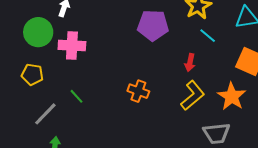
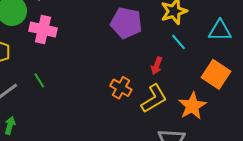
orange cross: (138, 91) -> (121, 88), moved

